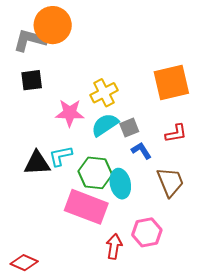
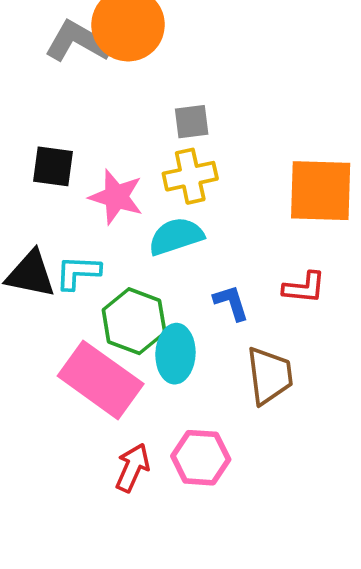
black square: (32, 80) -> (53, 166), moved
gray square: (129, 128) -> (192, 122), moved

